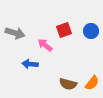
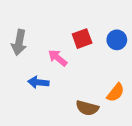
gray arrow: (15, 33) -> (19, 42), turned 84
orange semicircle: (92, 83) -> (116, 93), moved

